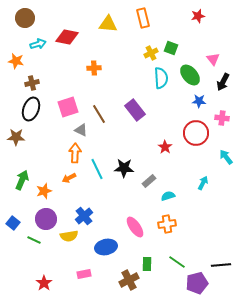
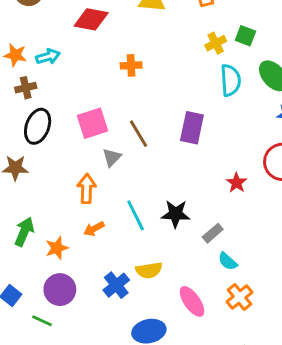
cyan arrow: (38, 44) -> (48, 57), moved
brown cross: (32, 83) -> (26, 88), moved
purple rectangle: (135, 110) -> (192, 128), turned 50
gray triangle: (81, 130) -> (112, 157), turned 48
orange arrow: (75, 153) -> (87, 189), moved
cyan semicircle: (168, 196) -> (228, 261), moved, turned -120
orange cross: (167, 224) -> (239, 297), turned -30
yellow semicircle: (69, 236) -> (149, 270), moved

